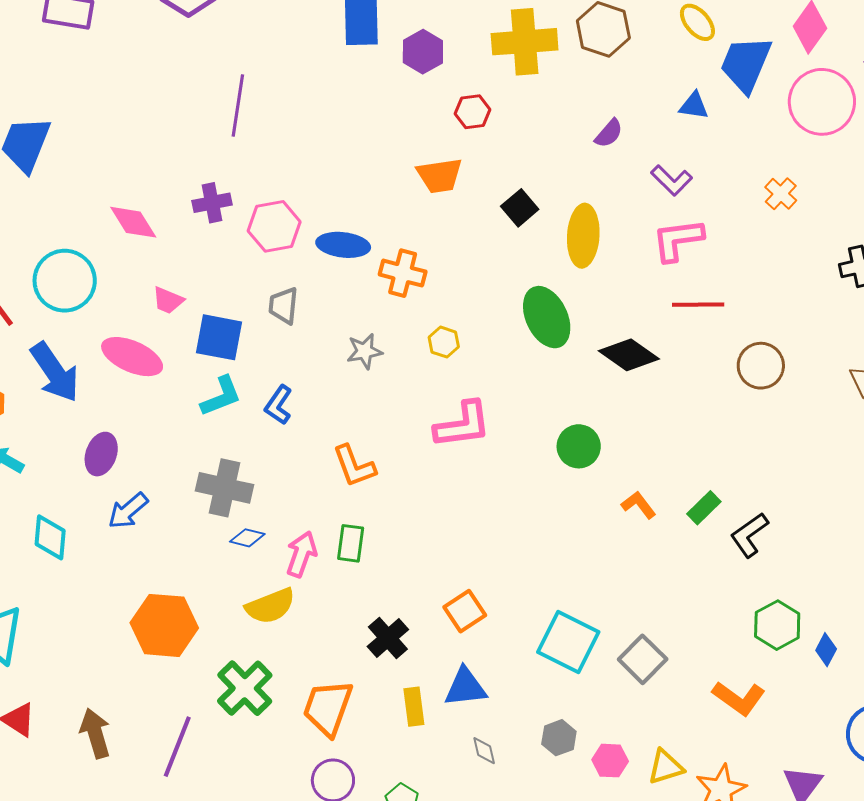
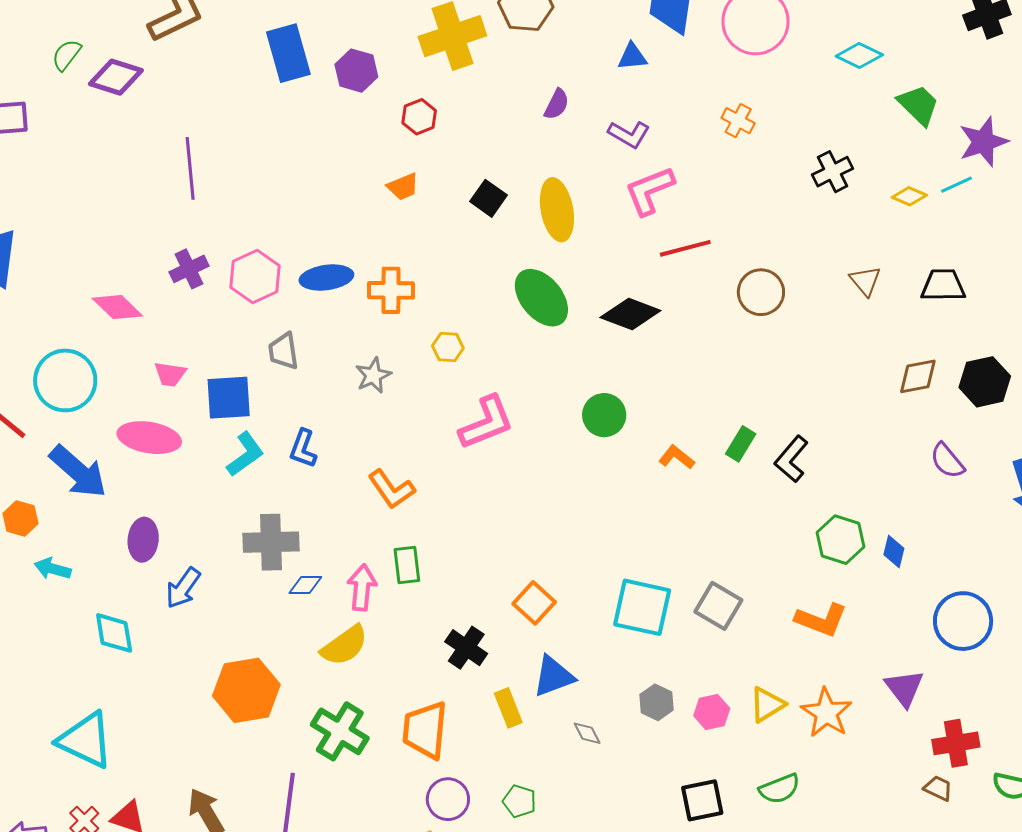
orange trapezoid: (440, 176) -> (403, 187), size x0.7

